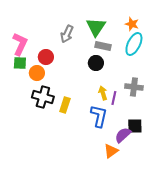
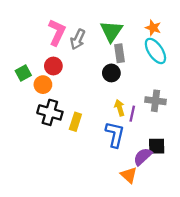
pink L-shape: (20, 44) -> (57, 32), moved
cyan ellipse: (134, 44) -> (155, 51), turned -60
gray rectangle: (103, 46) -> (119, 53), turned 70
green square: (20, 63) -> (23, 73), turned -32
orange triangle: (111, 151) -> (129, 175), turned -42

